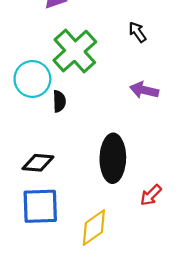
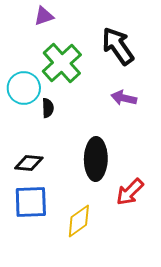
black arrow: (137, 32) -> (118, 46), size x2.0
red arrow: (151, 195) -> (130, 192), size x1.4

